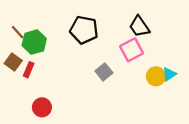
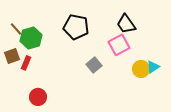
brown square: (13, 62) -> (12, 56), turned 35

